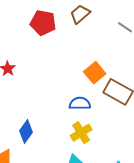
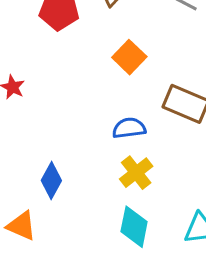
orange square: (95, 73) -> (129, 57), moved

